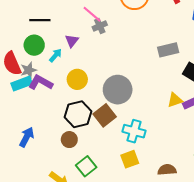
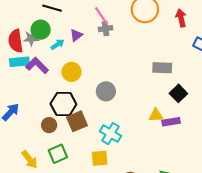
gray star: (29, 70) -> (31, 38), moved
gray circle: (118, 90) -> (106, 91), size x0.7
brown square: (105, 115) -> (77, 121), moved

